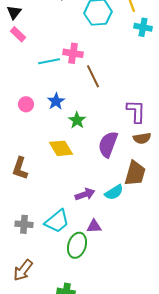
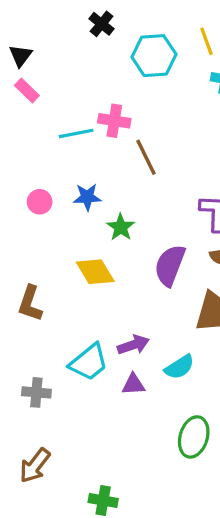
blue star: (56, 101) -> (87, 197), turned 30
cyan semicircle: (114, 192) -> (179, 367), moved
cyan trapezoid: (57, 221) -> (89, 362), moved
purple triangle: (94, 226) -> (133, 385), moved
green ellipse: (77, 245) -> (194, 437), moved

